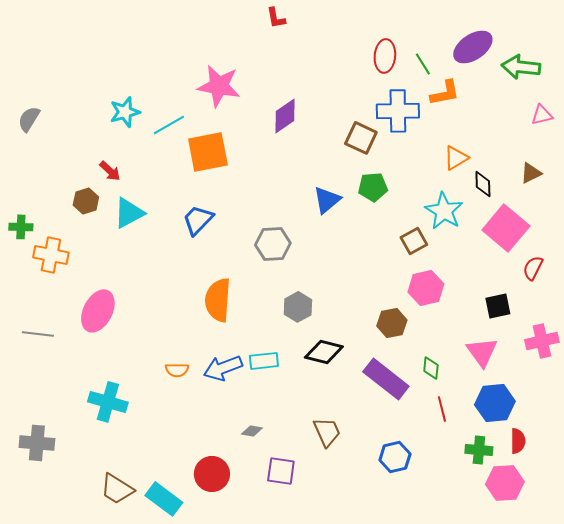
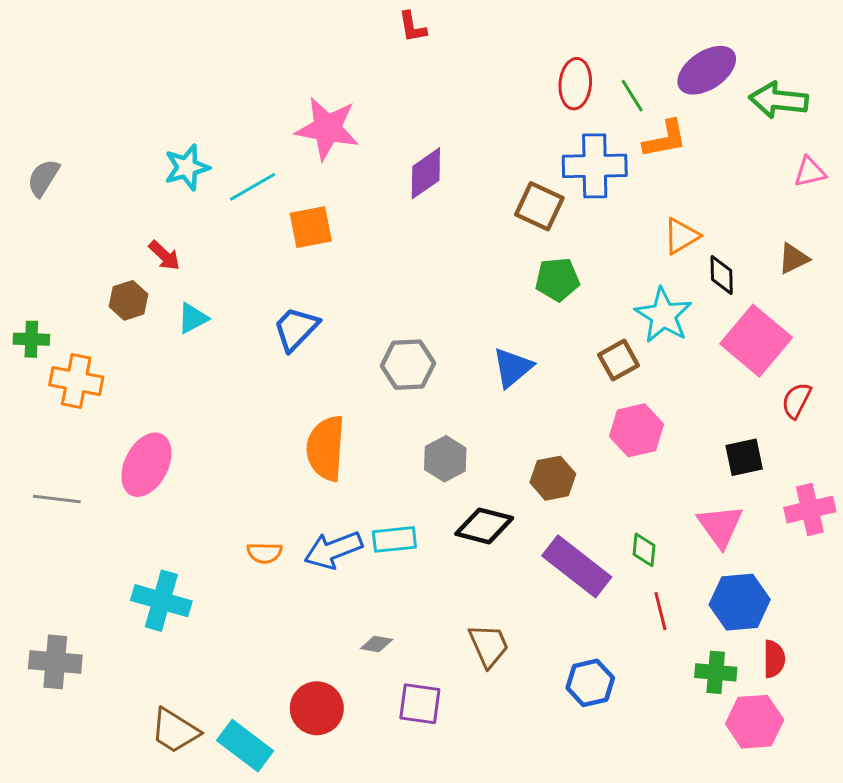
orange square: (208, 152) -> (311, 227), size x0.7
blue triangle: (327, 200) -> (513, 368), moved
cyan triangle: (129, 213) -> (193, 318), size x0.7
brown hexagon: (392, 323) -> (553, 478), moved

